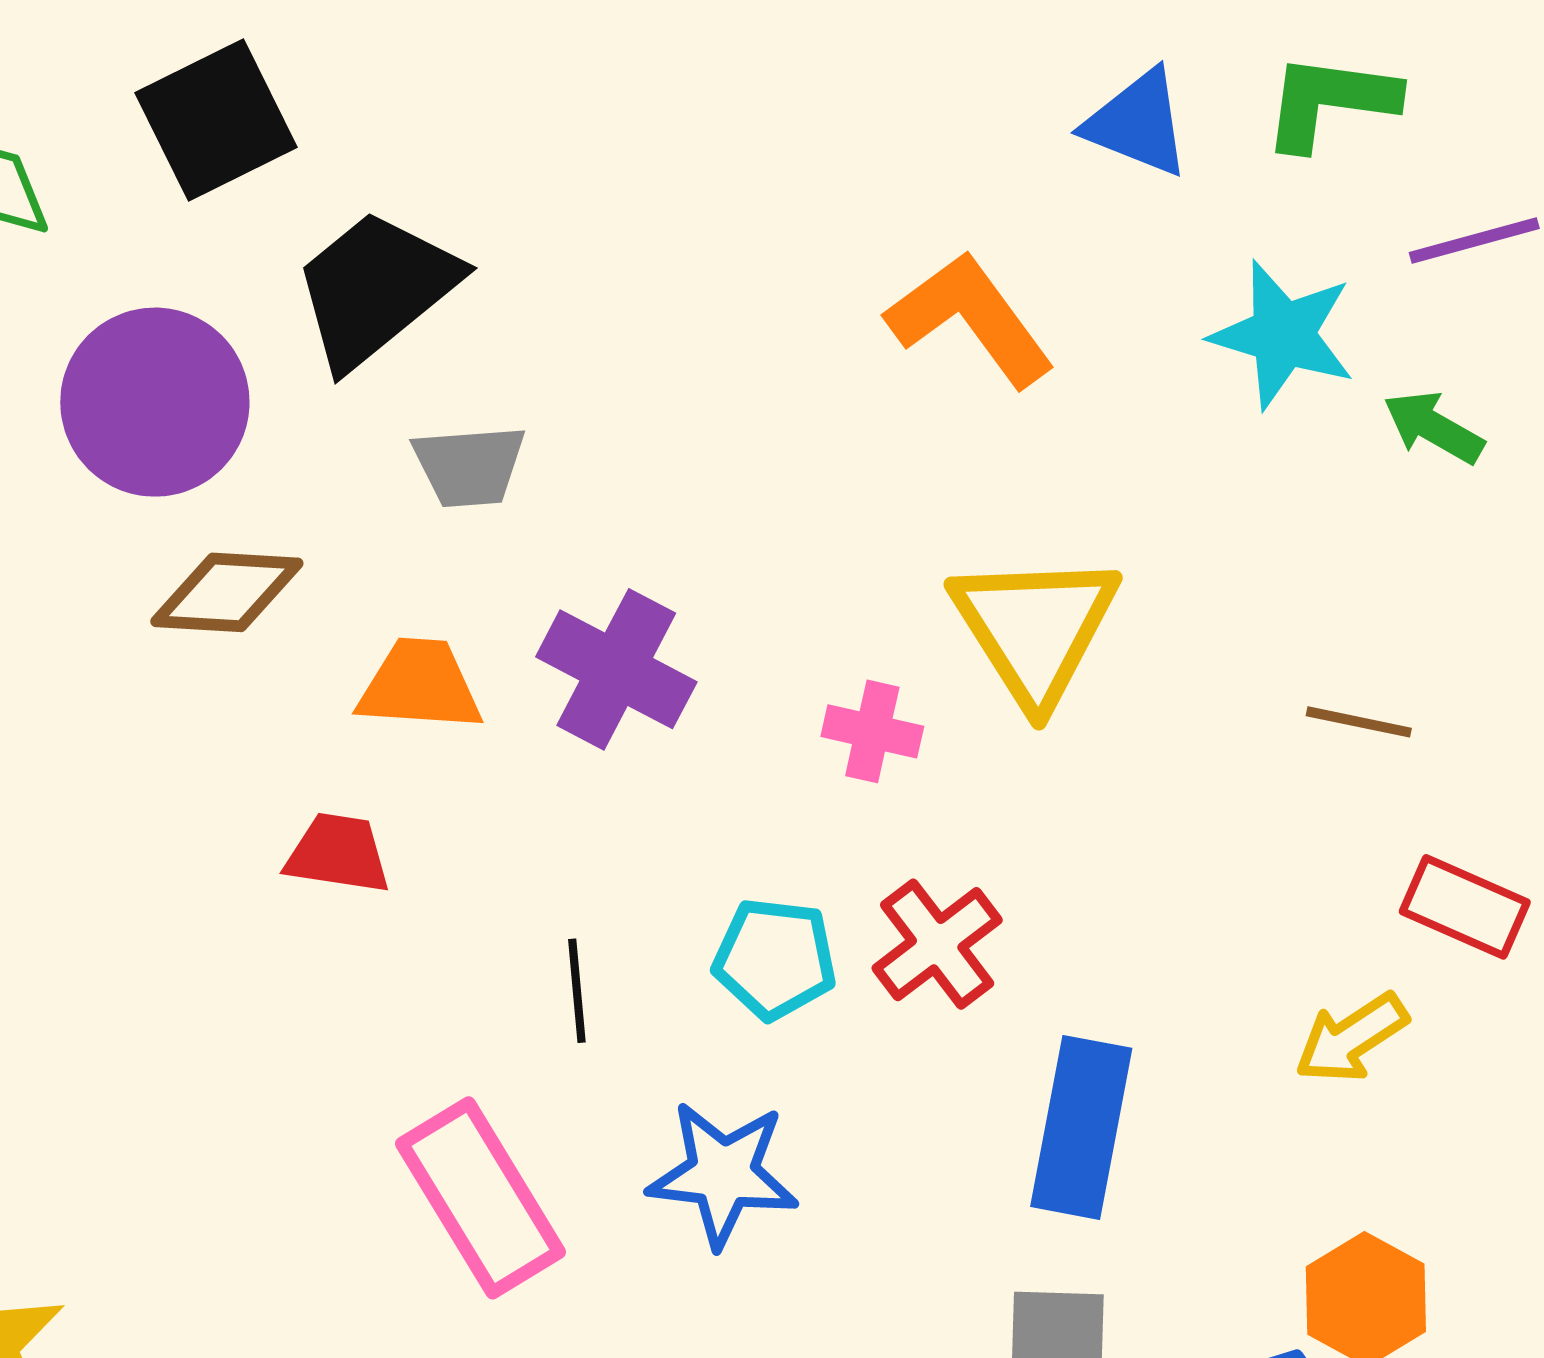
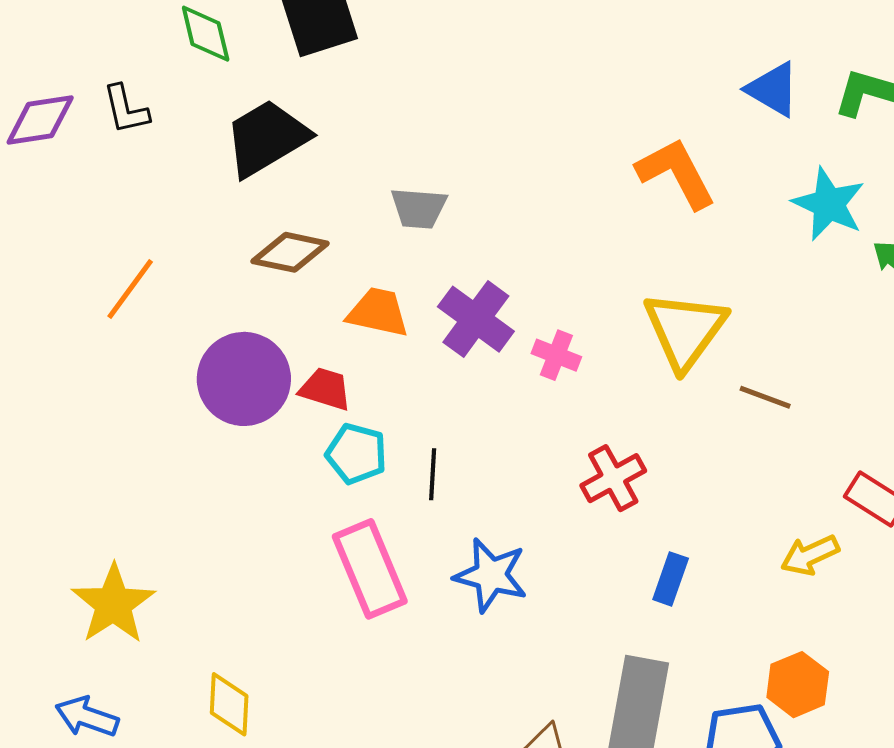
black trapezoid: (376, 289) -> (266, 138), moved
purple circle: (155, 402) -> (244, 379), moved
brown line: (1359, 722) -> (765, 397), moved
pink cross: (872, 731) -> (556, 355), moved
cyan pentagon: (775, 959) -> (356, 454), moved
blue rectangle: (1081, 1127) -> (671, 579), size x0.6

